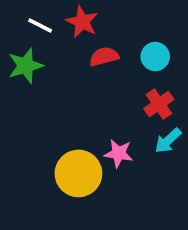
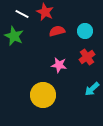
green star: (25, 66) -> (14, 36), turned -30
cyan arrow: (168, 141) -> (92, 89), moved
pink star: (119, 153) -> (59, 65), moved

